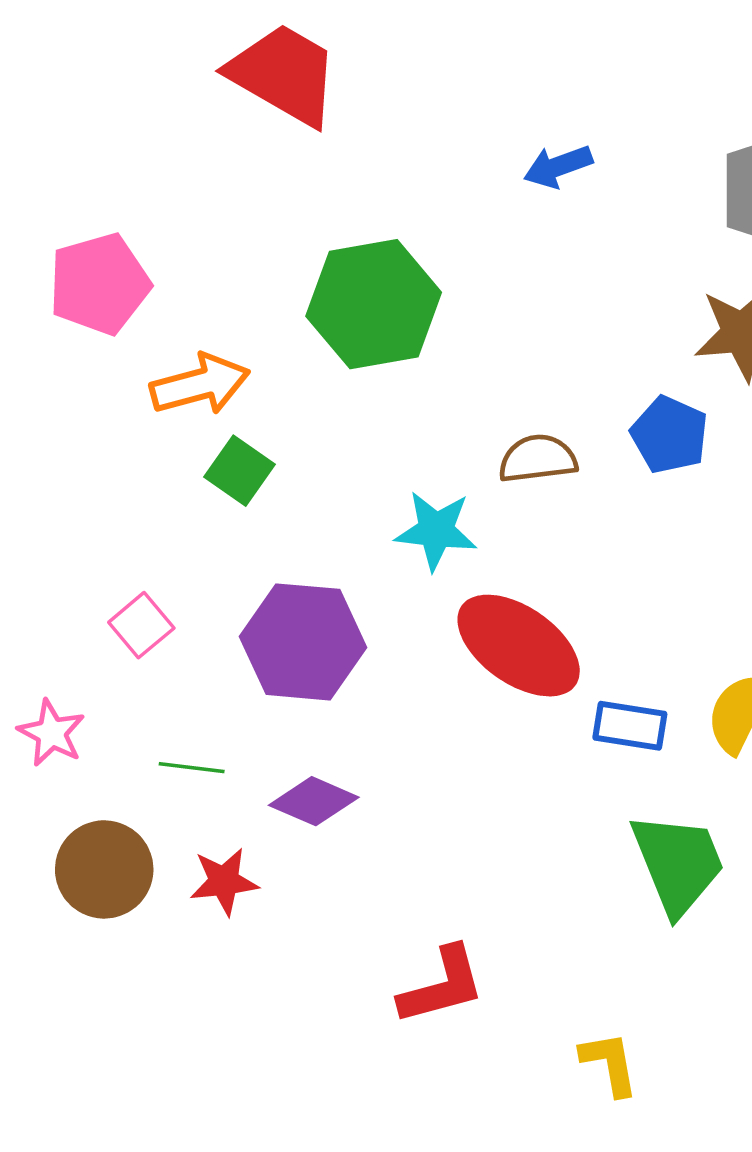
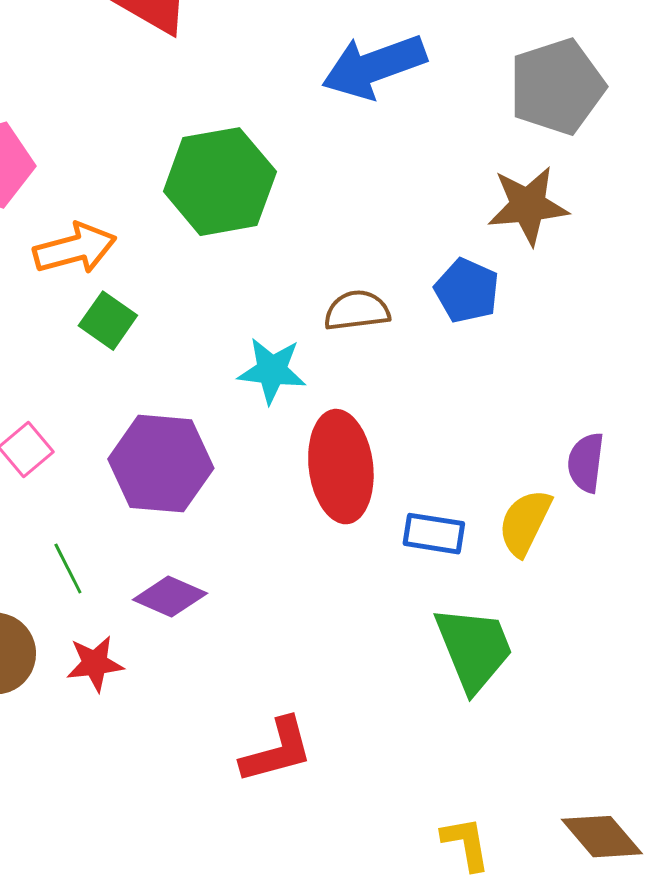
blue arrow: (558, 166) -> (374, 67), size x1.8
red ellipse: (519, 646) -> (341, 467), turned 48
green line: (192, 768) -> (68, 569), turned 56
yellow L-shape: (610, 1063) -> (466, 844), moved

